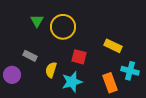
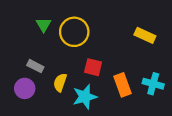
yellow rectangle: (113, 46) -> (145, 35), moved
purple circle: (12, 75) -> (25, 88), moved
orange rectangle: (110, 83) -> (123, 85), moved

